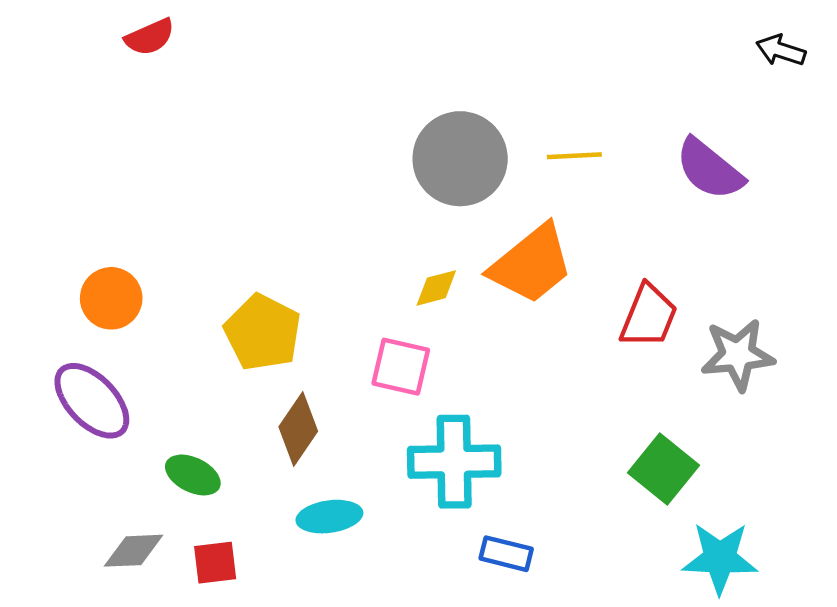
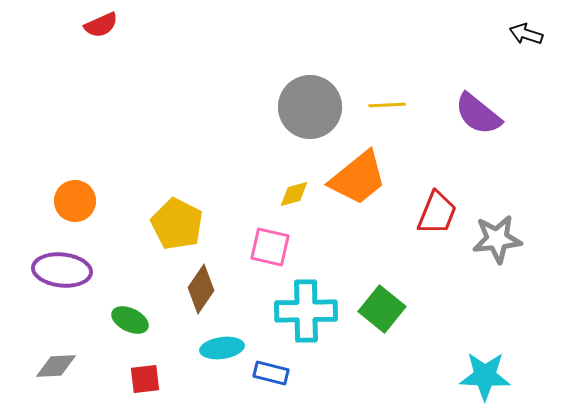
purple ellipse: (92, 401) -> (62, 270), turned -40
green square: (663, 469) -> (382, 309), moved
gray diamond: (133, 551) -> (56, 366), moved
blue rectangle: (506, 554) -> (271, 373), moved

